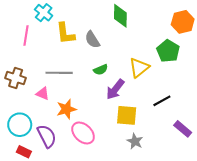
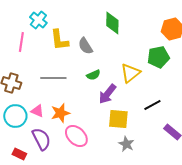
green pentagon: (168, 51) -> (158, 57), turned 30
pink triangle: (43, 94) -> (37, 111), moved
cyan circle: (20, 125) -> (15, 116), moved

